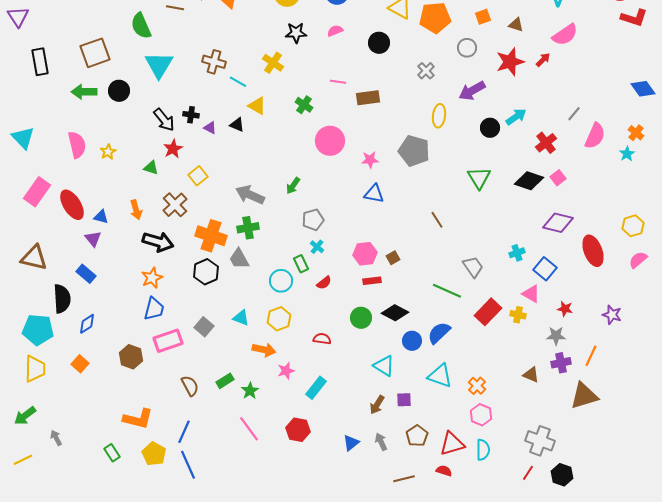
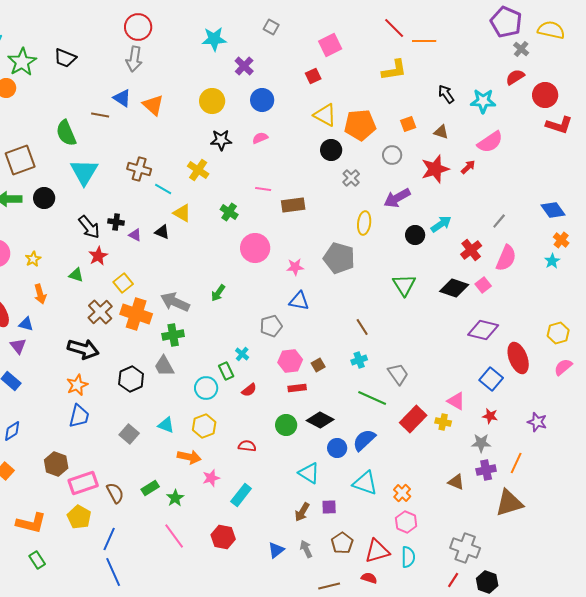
black circle: (379, 43) -> (331, 150), moved
blue diamond: (643, 89) -> (553, 210), moved
pink semicircle: (595, 136) -> (506, 258), moved
orange arrow: (136, 210) -> (40, 294), moved
gray pentagon: (313, 220) -> (271, 326), moved
orange cross: (211, 236) -> (136, 314), moved
cyan cross: (517, 253) -> (359, 360), moved
blue square: (545, 269) -> (491, 379), moved
pink rectangle: (168, 341) -> (83, 483), moved
orange L-shape: (138, 419) -> (31, 523), moved
yellow pentagon: (154, 454) -> (79, 517), moved

